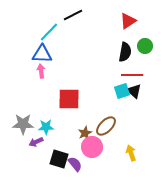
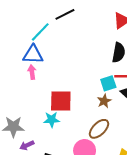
cyan square: (122, 91) -> (108, 83), moved
cyan star: (46, 127) -> (52, 120), moved
brown star: (85, 133) -> (104, 101), moved

